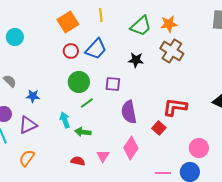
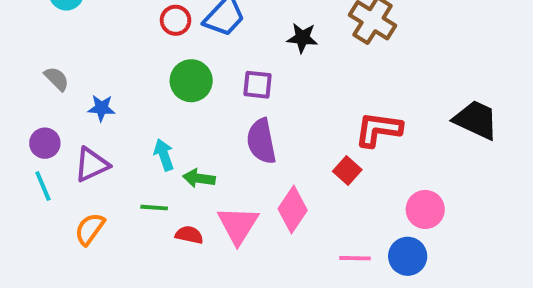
green line: (87, 103) -> (154, 208), moved, turned 40
purple semicircle: (129, 112) -> (261, 141), moved
pink triangle: (103, 156) -> (238, 225), size x1.6

